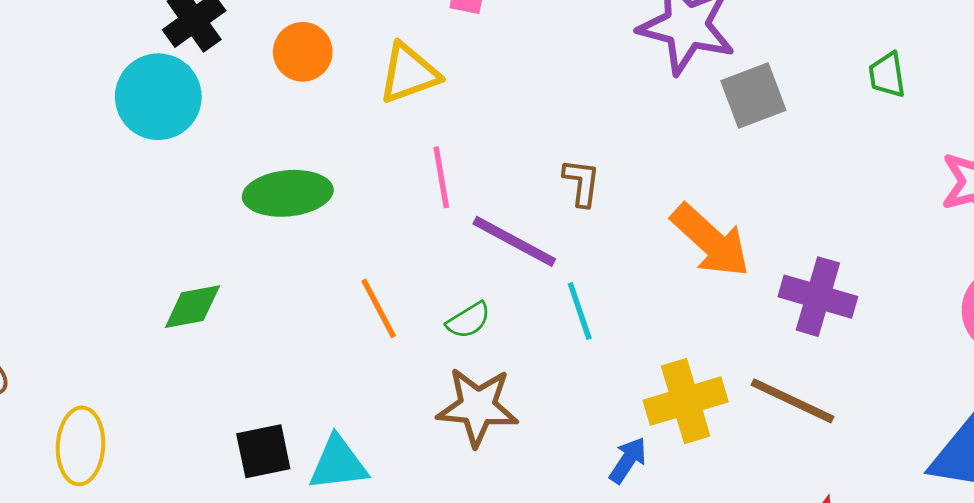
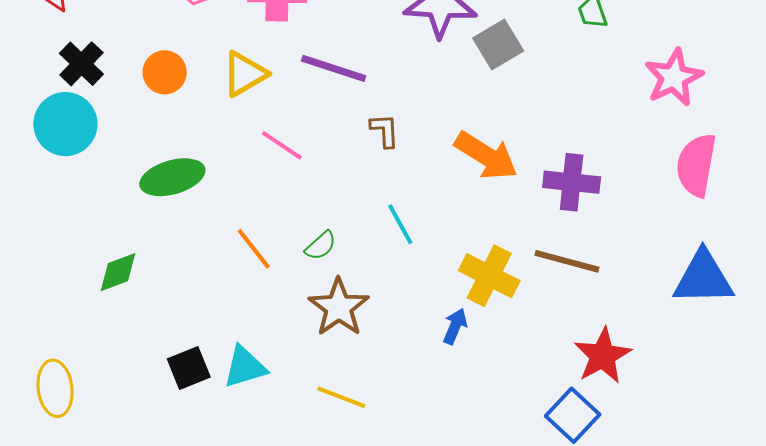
pink line: (441, 177) -> (282, 145), turned -36
purple line: (514, 241) -> (334, 68), moved
yellow cross: (686, 401) -> (489, 276), turned -36
brown star: (478, 407) -> (339, 307), turned -30

